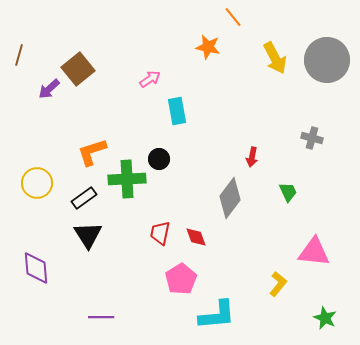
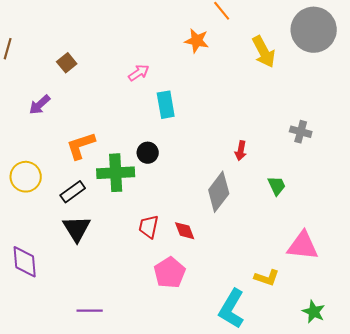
gray circle: (327, 60) -> (314, 30), moved
brown square: (78, 69) -> (67, 63), size x0.6
purple arrow: (49, 89) -> (40, 105), moved
yellow L-shape: (278, 284) -> (267, 278), turned 70
cyan L-shape: (217, 315) -> (232, 309), moved, turned 126

